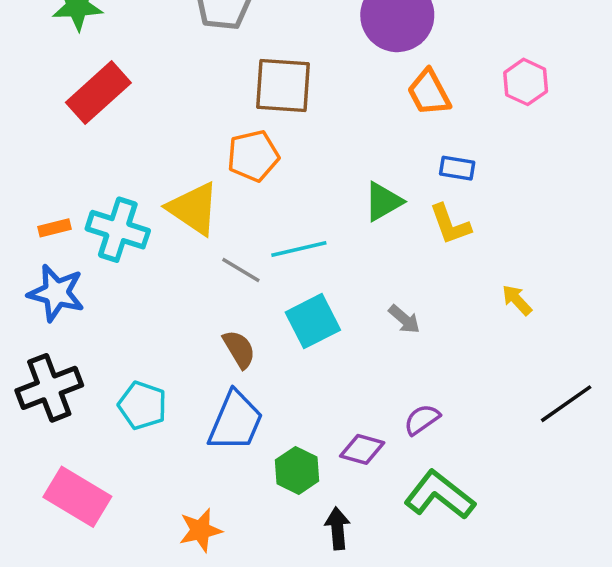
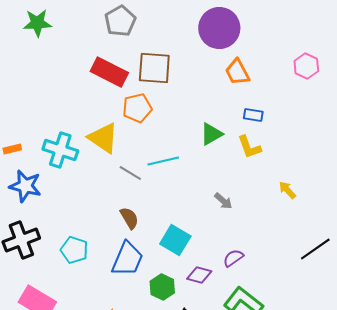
pink hexagon: (526, 82) -> (306, 66), moved
red rectangle: (98, 93) -> (109, 72), moved, turned 69
orange rectangle: (54, 228) -> (12, 149), moved
cyan square: (313, 321) -> (175, 240), moved, turned -32

